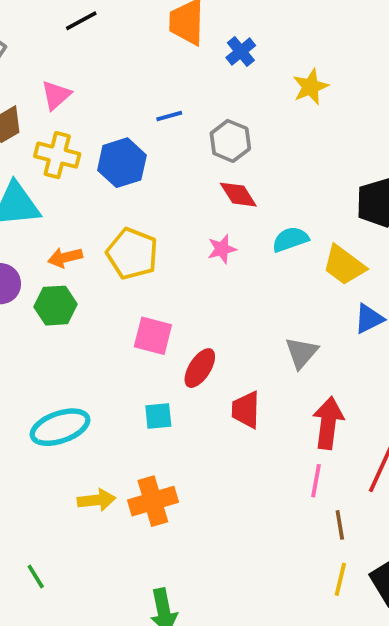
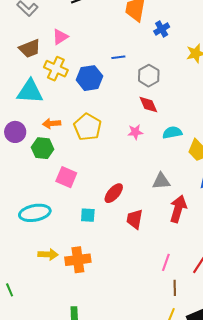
pink square: (153, 336) -> (66, 177), moved
gray triangle: (301, 353) -> (161, 181), moved, turned 36
red arrow: (328, 423) -> (178, 209), moved

